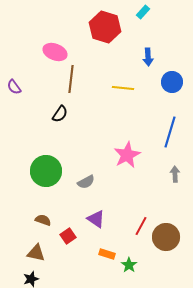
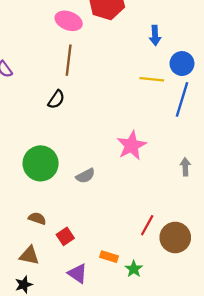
pink ellipse: (55, 52) -> (69, 21), moved
yellow line: (123, 88) -> (152, 79), moved
blue line: (170, 132) -> (182, 99), moved
purple triangle: (96, 219) -> (78, 273), moved

